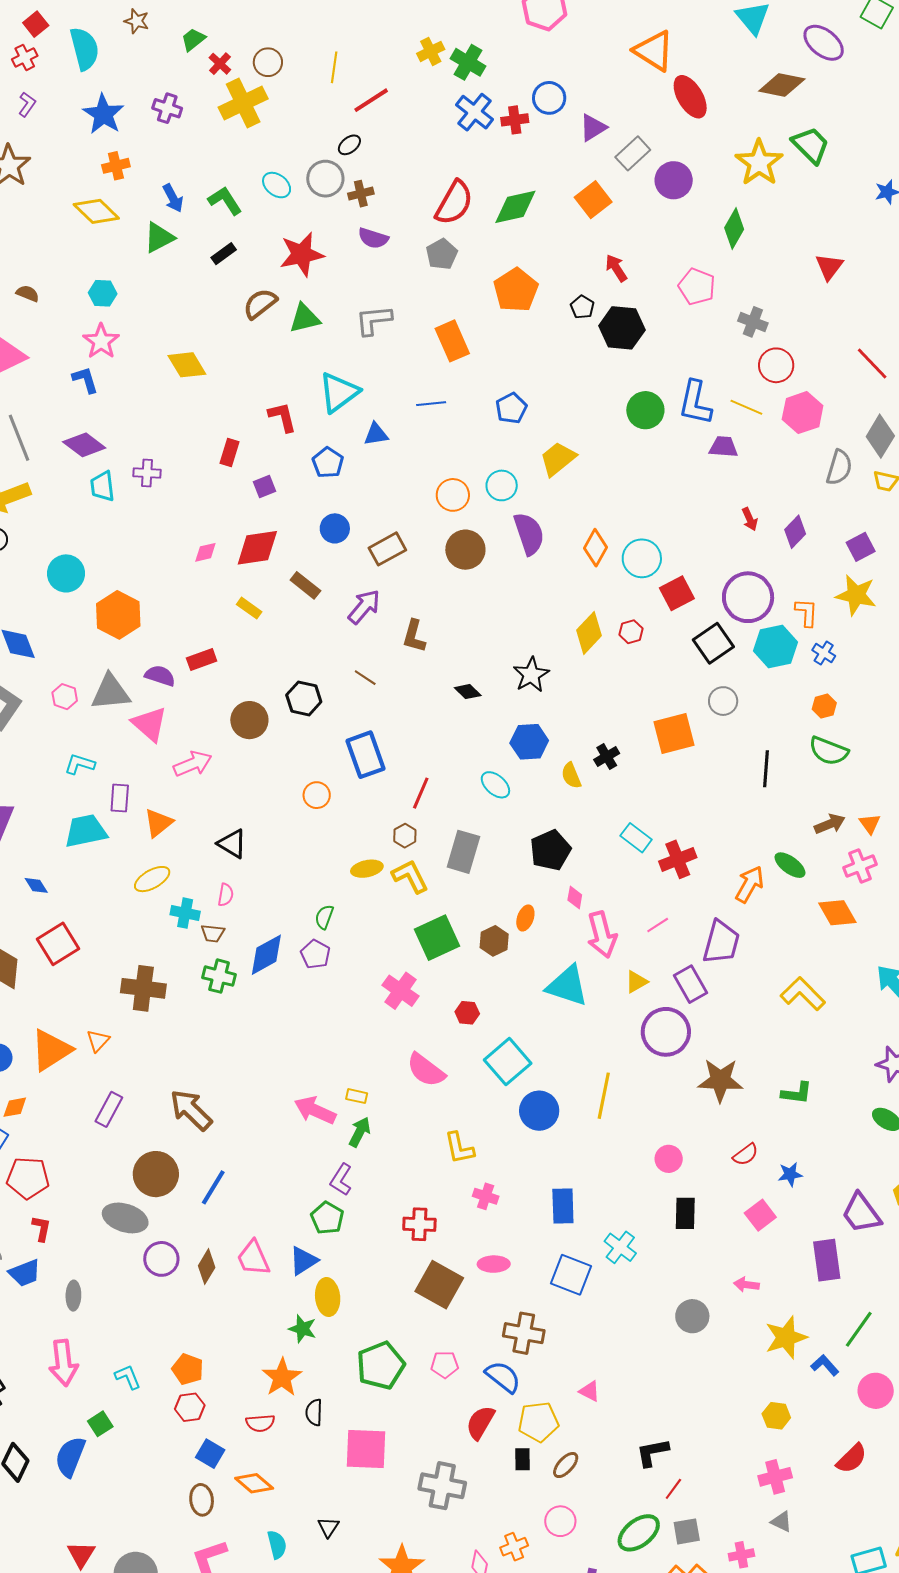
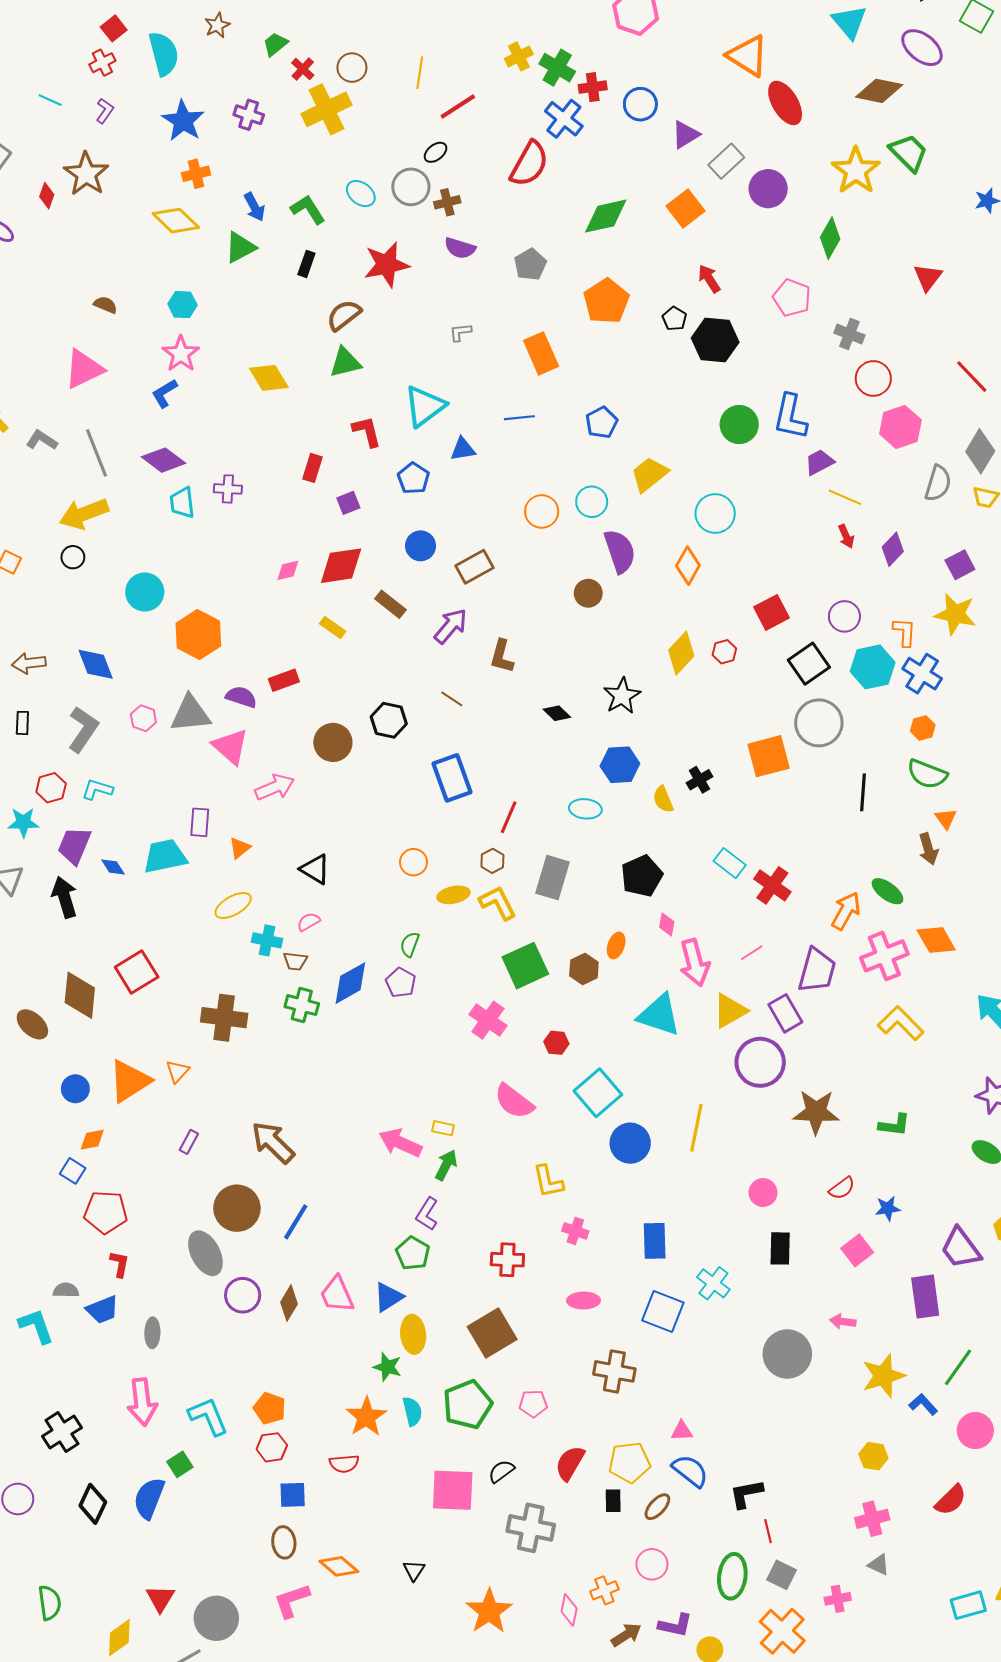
brown star: (137, 21) -> (217, 25), turned 30
red cross: (515, 120) -> (593, 87), moved
red semicircle: (454, 203) -> (529, 164), moved
black rectangle: (224, 254) -> (306, 264), turned -35
green triangle: (305, 318) -> (345, 362), moved
gray L-shape: (374, 320) -> (460, 332), size x0.6
blue L-shape: (85, 380) -> (165, 393), turned -104
yellow line: (746, 407) -> (845, 497), moved
purple trapezoid: (724, 447) -> (819, 462), turned -32
brown circle: (465, 550) -> (588, 593), moved, size x0.7
cyan circle: (642, 558) -> (715, 514), moved
purple circle: (748, 597) -> (844, 616), size x0.6
blue cross: (824, 653) -> (922, 674), size x1.6
gray circle: (723, 701) -> (819, 723), size x1.6
cyan L-shape: (80, 764) -> (97, 789), moved
cyan ellipse: (495, 785) -> (585, 809), turned -36
orange circle: (317, 795) -> (413, 862), moved
orange triangle: (158, 823) -> (240, 848), size x0.7
brown arrow: (830, 824) -> (928, 849), turned 96
orange triangle: (870, 824) -> (946, 819), moved
red cross: (678, 859) -> (772, 885), turned -33
pink cross: (860, 866) -> (884, 956), moved, size x1.4
blue diamond: (36, 885) -> (113, 867), moved
pink semicircle: (226, 895) -> (309, 922), turned -130
yellow triangle: (636, 982) -> (730, 1011), size x1.5
purple rectangle: (109, 1109) -> (189, 1142), size x0.7
gray ellipse: (125, 1218) -> (205, 1253), turned 45
brown square: (439, 1285) -> (492, 1333), moved, turned 30
gray circle: (692, 1316) -> (787, 1354), size x1.4
cyan L-shape: (128, 1377) -> (208, 1416), size x1.5
blue semicircle: (503, 1377) -> (690, 1471), moved
pink triangle: (589, 1391) -> (682, 1431), turned -30
black semicircle: (314, 1412) -> (501, 1471), moved, turned 52
blue square: (210, 1454) -> (293, 1495), turned -32
orange diamond: (254, 1483) -> (339, 1566), moved
red line: (673, 1489) -> (768, 1531), turned -50
gray square: (687, 1531) -> (782, 1575), turned 36
green ellipse: (639, 1533) -> (732, 1576), turned -45
cyan semicircle: (277, 1545) -> (412, 1411), moved

